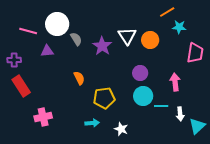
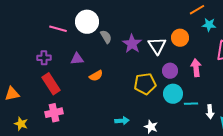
white triangle: (127, 36) -> (157, 46), moved
purple triangle: (47, 51) -> (77, 59), moved
orange semicircle: (79, 78) -> (96, 76), moved, turned 88
pink arrow: (175, 82) -> (196, 68), moved
yellow pentagon: (104, 98) -> (145, 84), moved
pink cross: (43, 117) -> (54, 113), moved

